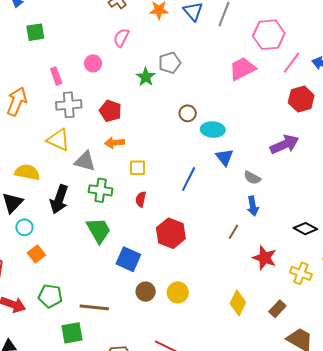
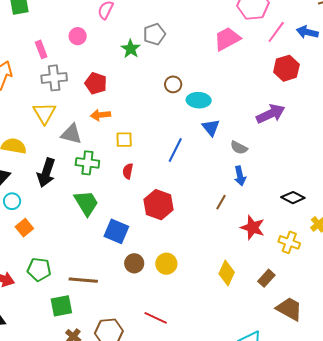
yellow triangle: (58, 140) -> (44, 113), turned 35

